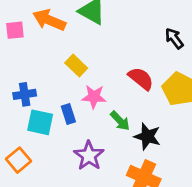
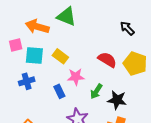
pink square: (15, 30) -> (16, 45), moved
green arrow: (120, 121) -> (96, 91), turned 84
cyan square: (40, 122) -> (34, 56), moved

